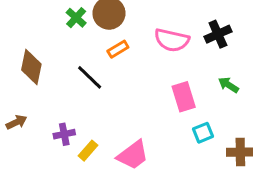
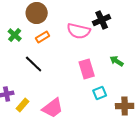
green cross: (76, 18) -> (15, 35), moved
black cross: (218, 34) -> (102, 20), moved
black line: (90, 77) -> (34, 64), moved

